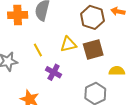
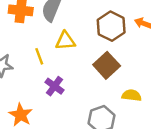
yellow triangle: (68, 44) -> (65, 41), moved
brown square: (93, 49) -> (107, 65), turned -35

